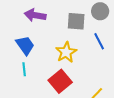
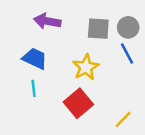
gray circle: (100, 11) -> (128, 27), moved
blue trapezoid: (25, 45) -> (35, 58), turned -30

